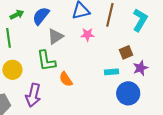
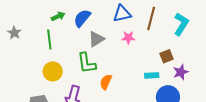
orange semicircle: (66, 79) -> (106, 82), turned 56

